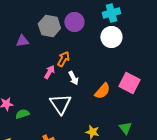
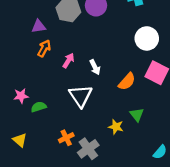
white circle: (111, 37) -> (147, 38), moved
orange arrow: (63, 59) -> (44, 48), moved
green triangle: (125, 128) -> (137, 115), moved

